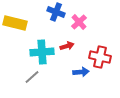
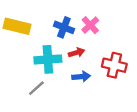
blue cross: (56, 12) -> (64, 27), moved
blue arrow: (81, 72) -> (81, 77), moved

